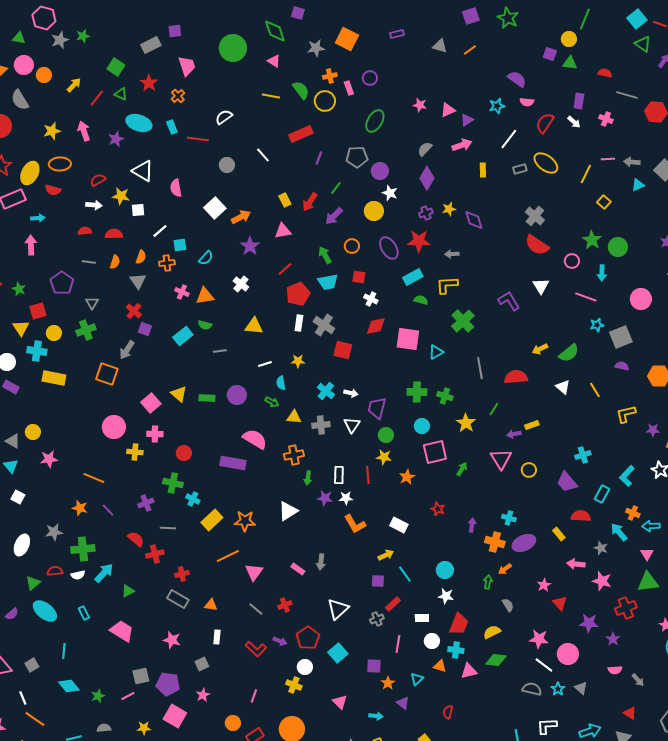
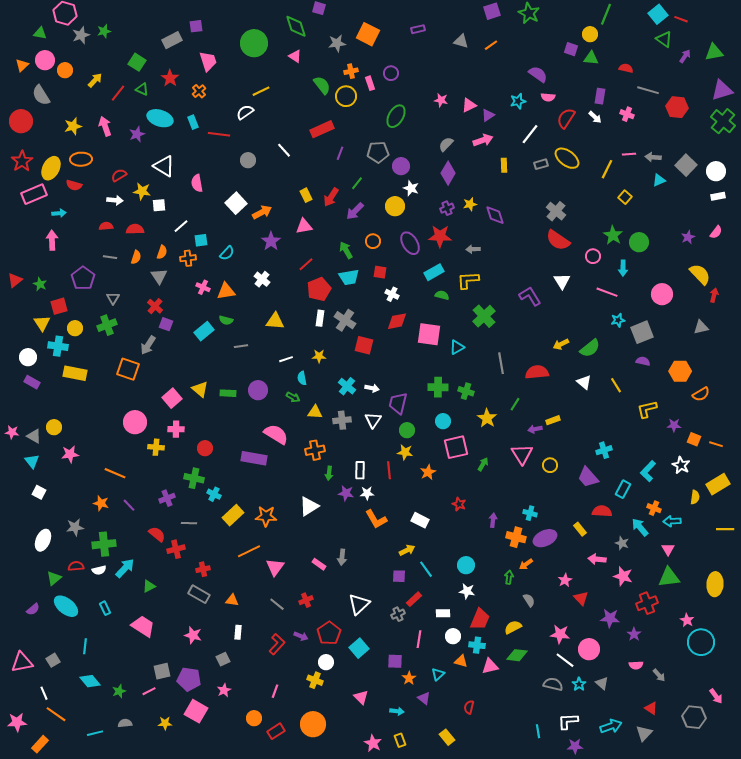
yellow line: (271, 96) -> (261, 91), moved, turned -36
red L-shape: (256, 649) -> (277, 644), turned -90

